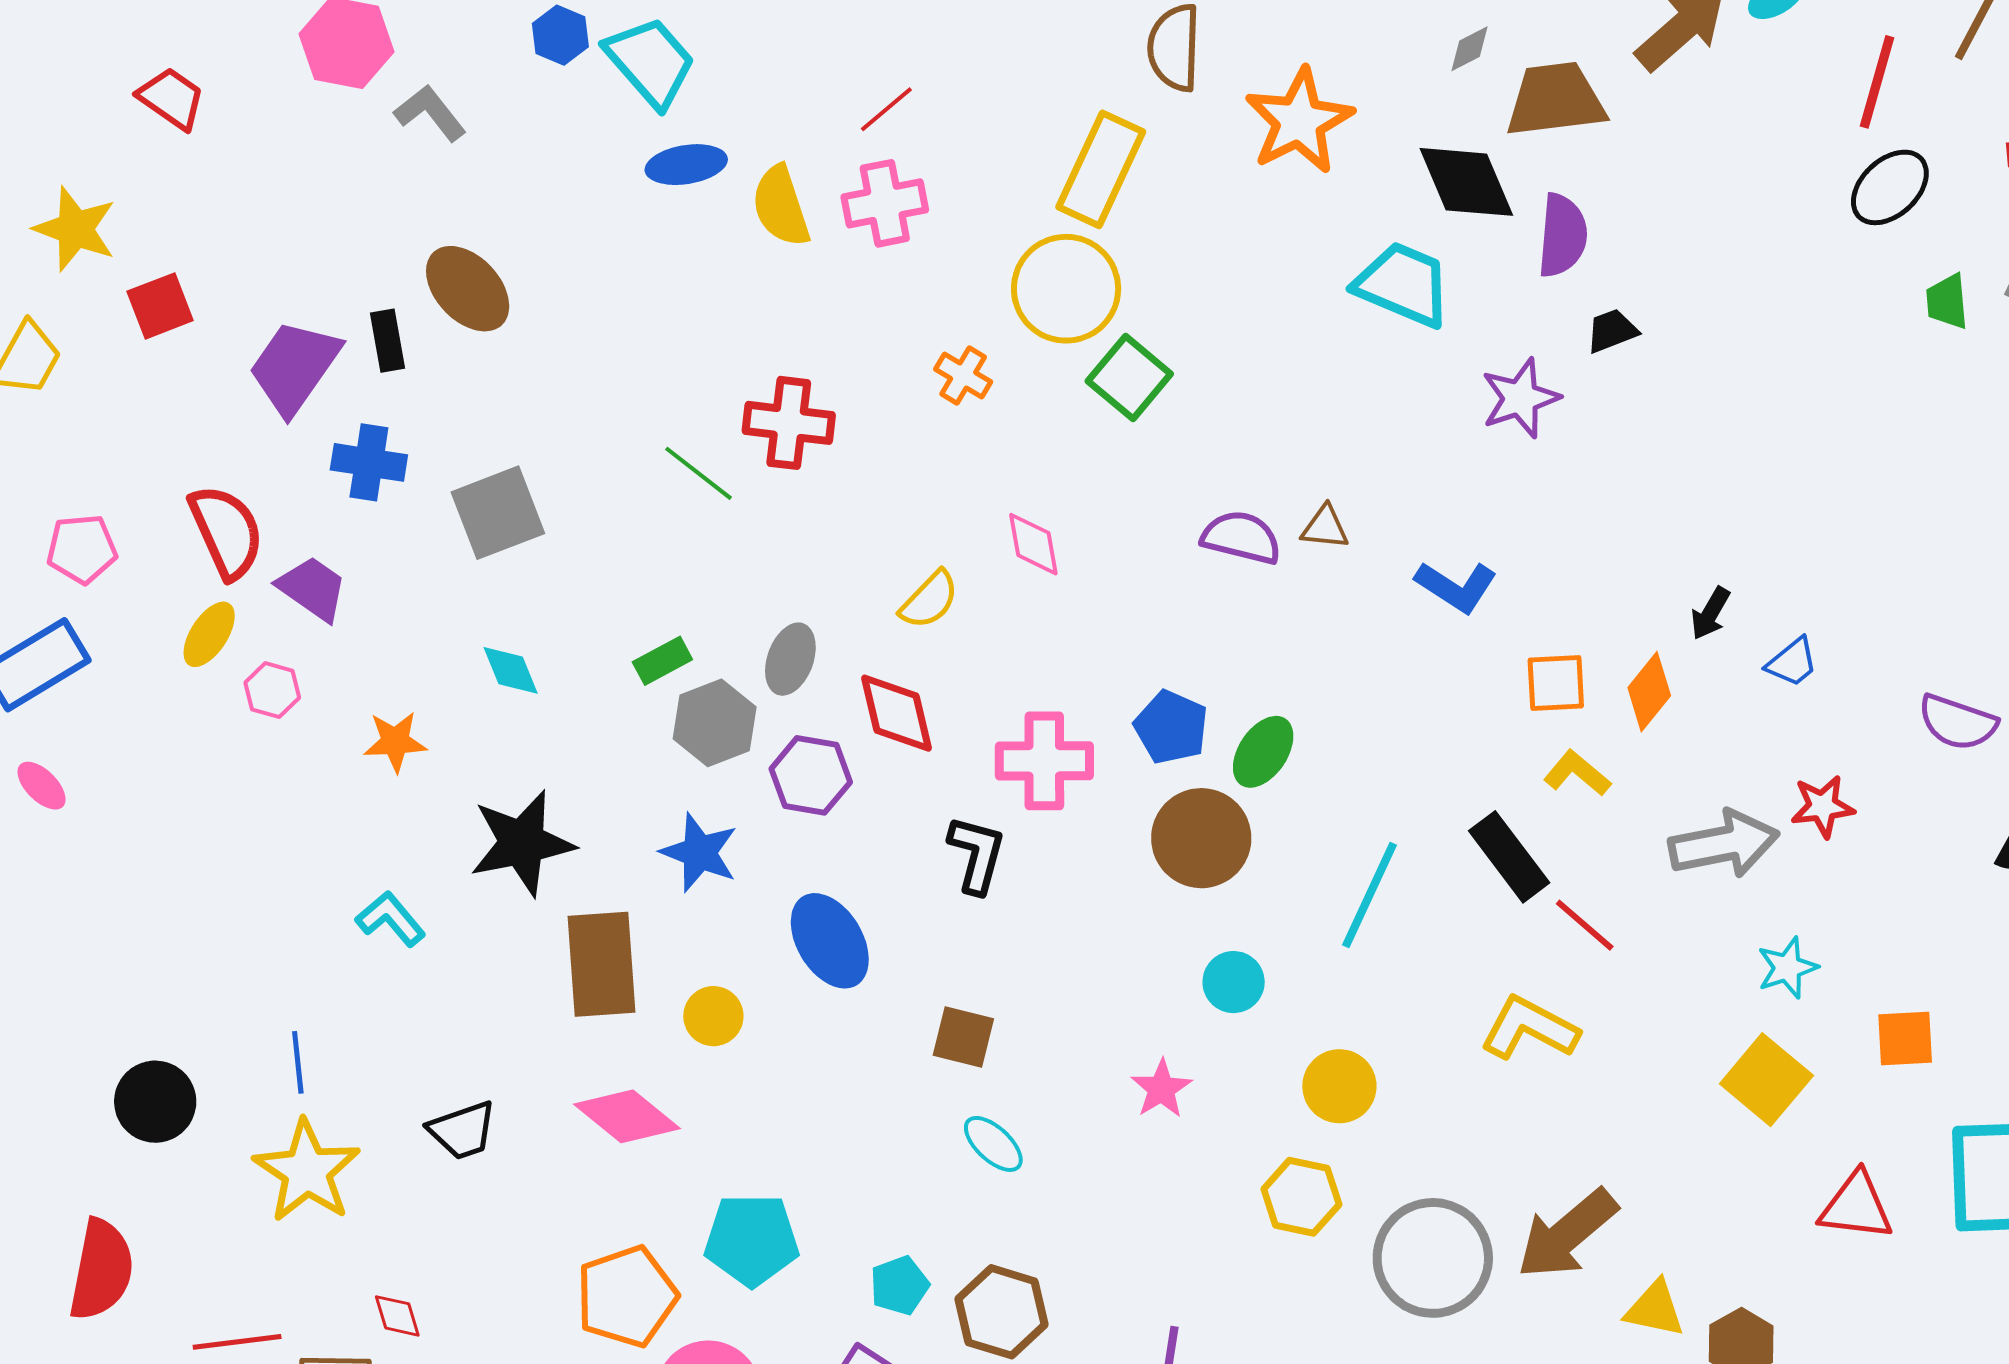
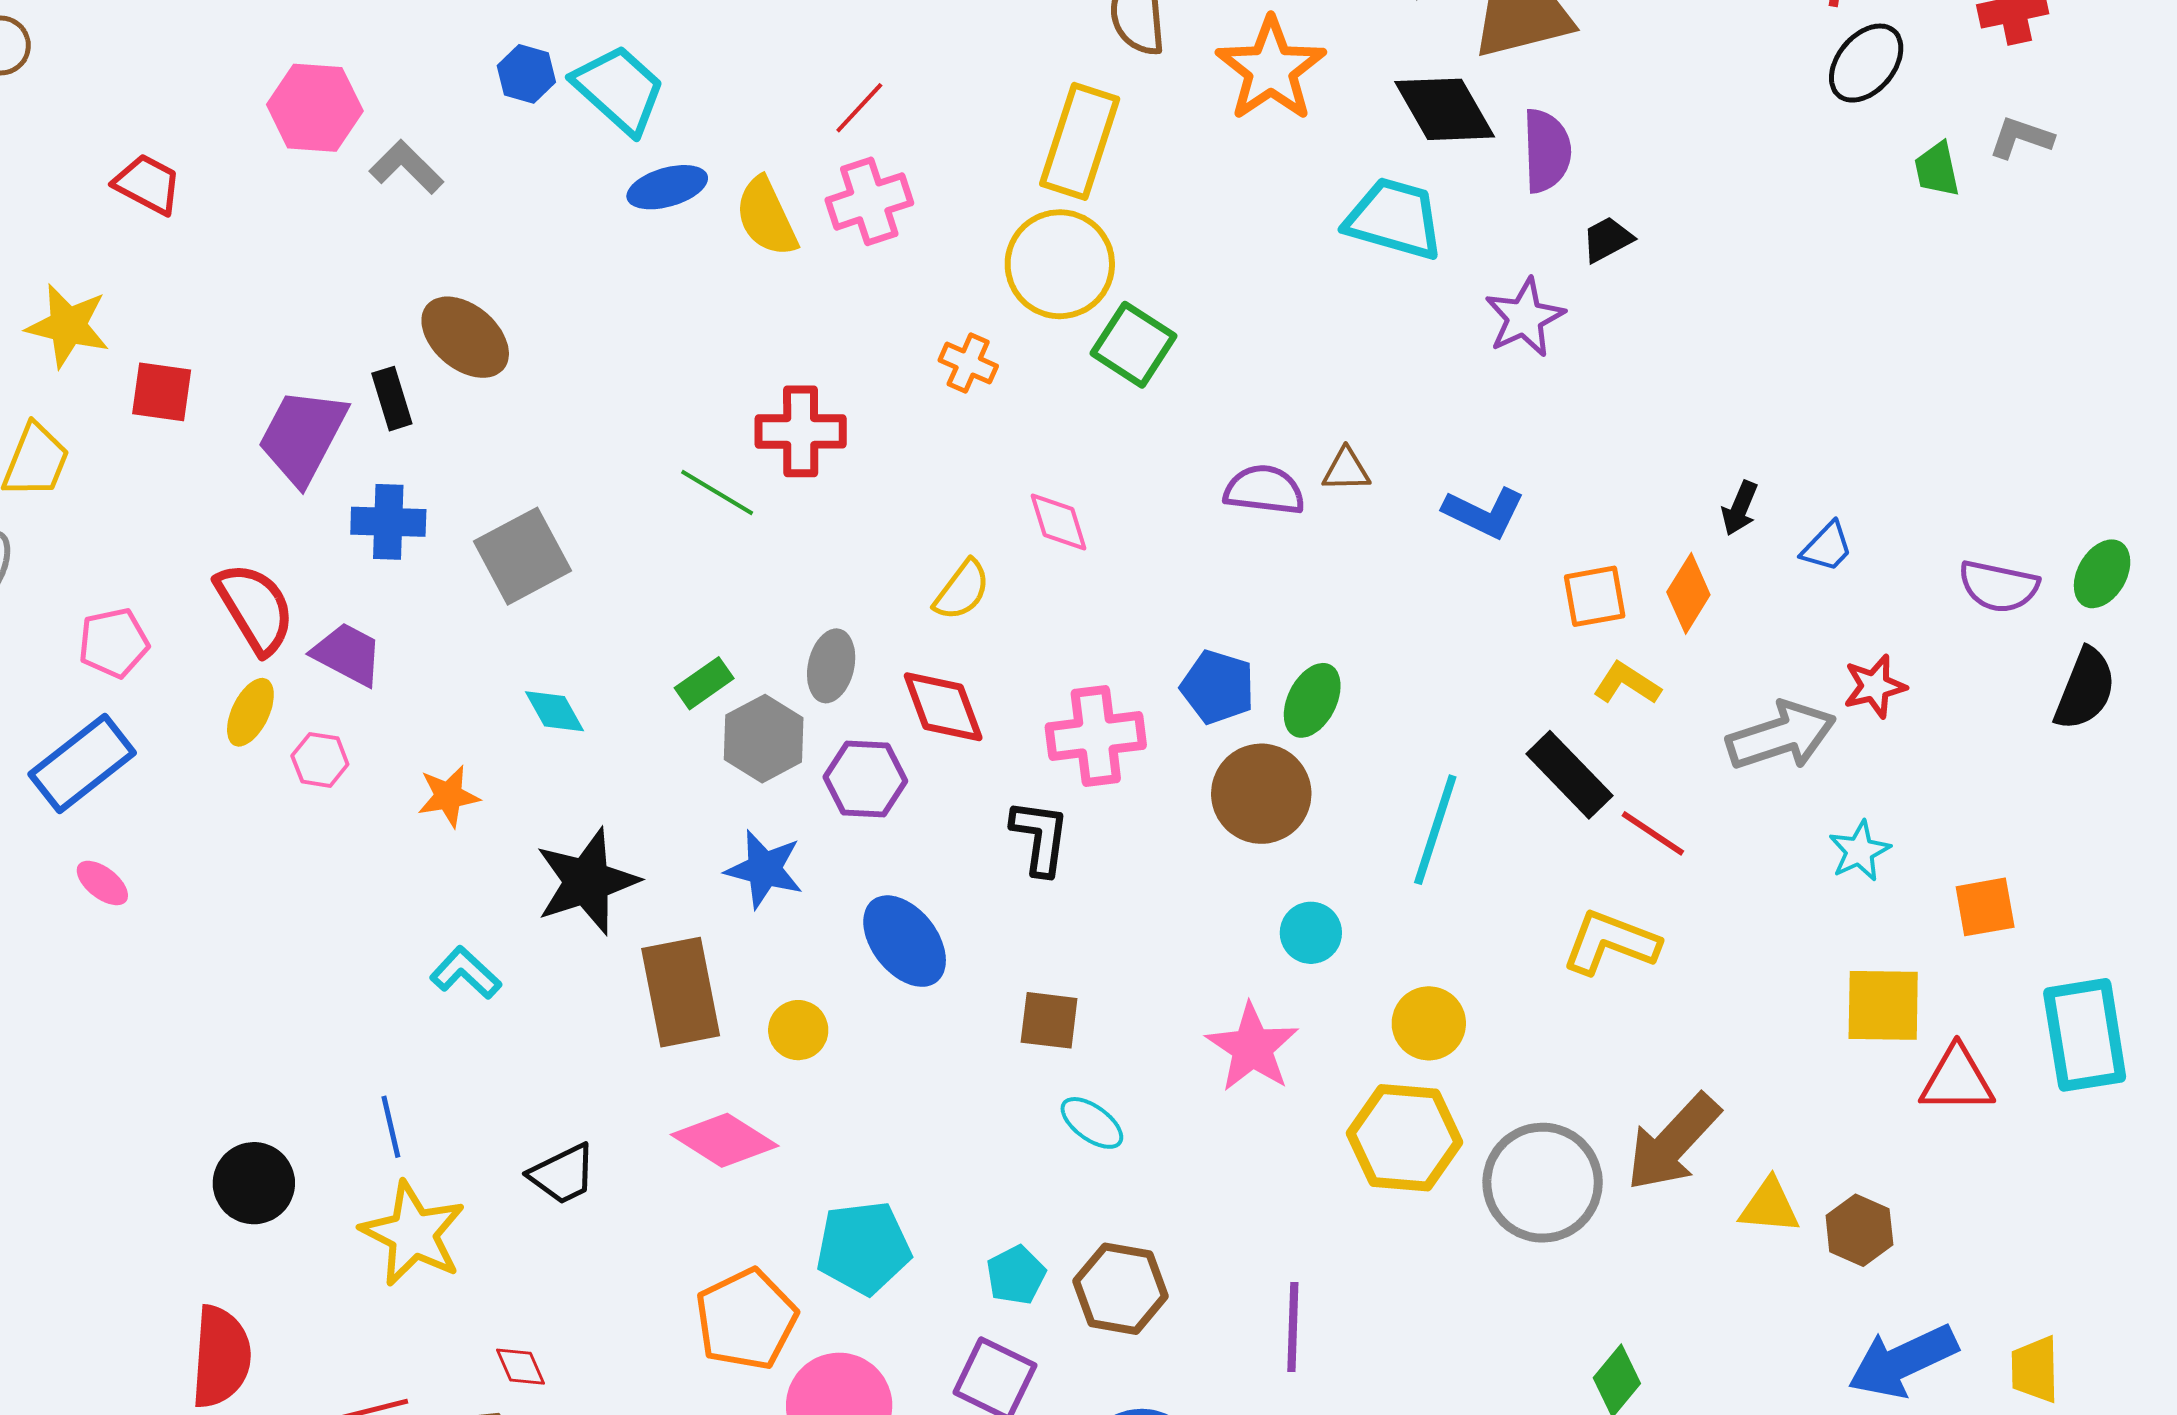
red square: (160, 306) -> (162, 392), turned 36
yellow square: (1766, 1080) -> (1883, 1005), moved, turned -32
pink star: (1161, 1089) -> (1252, 1048), size x1.5
yellow hexagon: (1301, 1197) -> (1405, 1138), size x1.4

